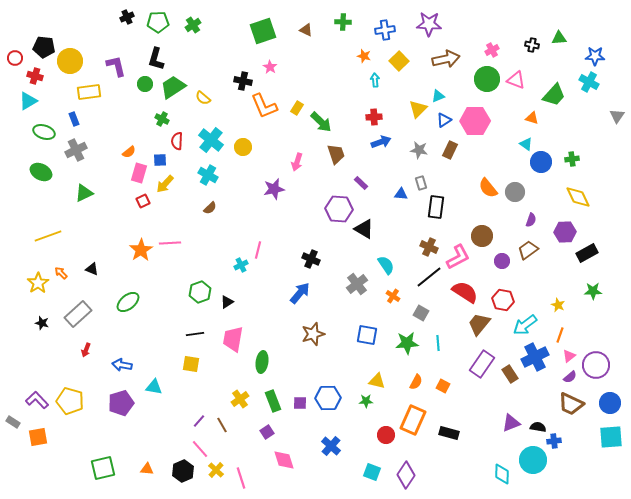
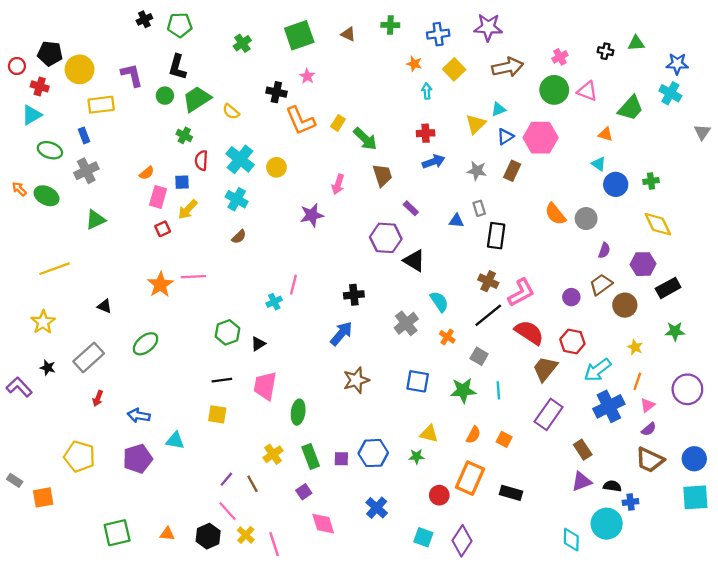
green cross: (193, 25) -> (242, 43), moved
brown circle: (482, 236) -> (625, 305), moved
black cross: (311, 259) -> (354, 295), turned -30
orange arrow: (61, 273) -> (19, 189), moved
purple circle: (596, 365) -> (687, 389), moved
brown rectangle: (510, 374) -> (583, 450), moved
purple L-shape: (37, 400) -> (19, 387), moved

